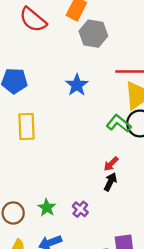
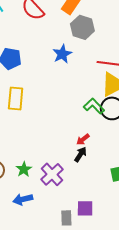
blue star: (77, 85) -> (62, 54), moved
purple cross: (80, 209) -> (52, 174), size x1.6

